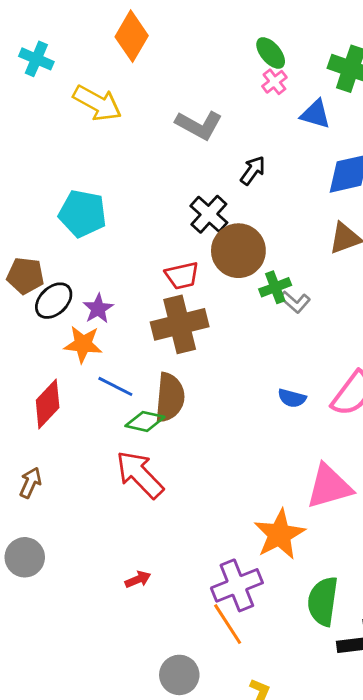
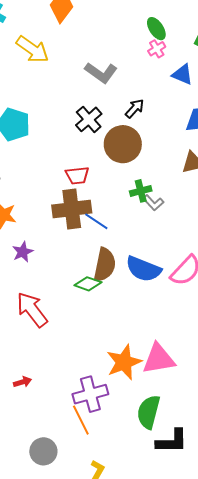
black cross: (209, 214) -> (89, 119), moved
brown circle: (238, 251) -> (123, 144), moved
purple star: (98, 309) -> (23, 252), moved
blue line: (115, 386) -> (96, 221), moved
brown semicircle: (170, 397) -> (105, 265), moved
blue semicircle: (292, 398) -> (143, 269), size x1.8
green diamond: (145, 421) -> (88, 284), moved
pink triangle: (329, 486) -> (159, 359), moved

